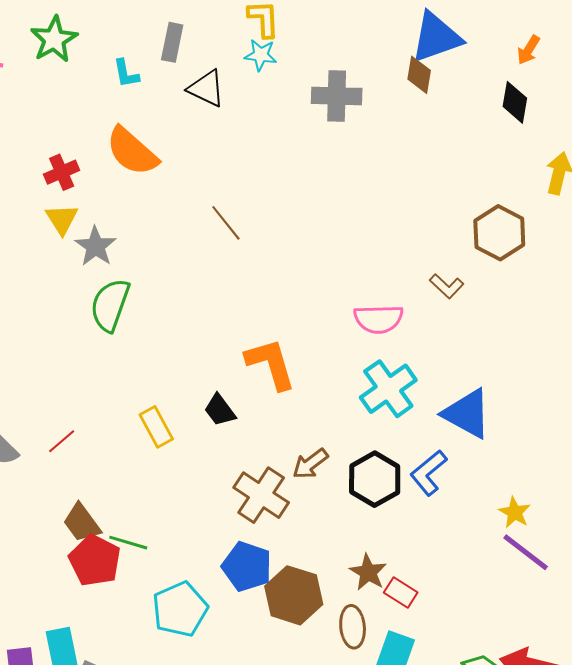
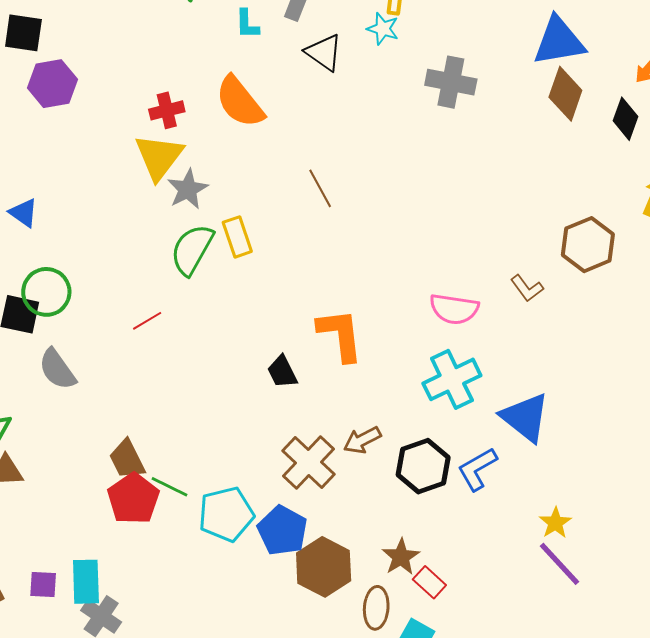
brown diamond: (419, 75) -> (565, 94), moved, size x1.4
yellow triangle: (62, 219) -> (159, 157), size x1.5
yellow rectangle: (156, 427) -> (237, 237), moved
red line: (62, 441) -> (147, 321), moved
cyan pentagon: (180, 609) -> (226, 514), moved

